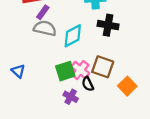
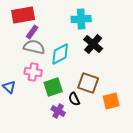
black cross: (108, 25) -> (93, 44), turned 30
pink cross: (80, 70) -> (33, 72), moved, turned -30
orange square: (127, 86) -> (111, 101), turned 30

